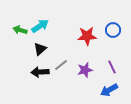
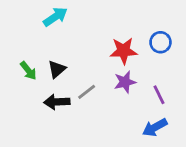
cyan arrow: (40, 26) -> (55, 17), moved
green arrow: (20, 30) -> (28, 71), moved, turned -144
purple star: (85, 70) -> (125, 82), moved

